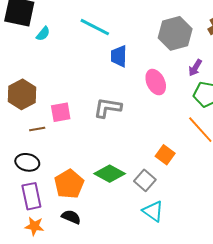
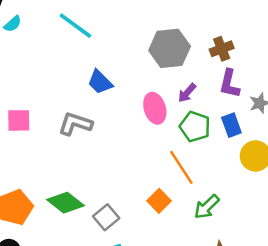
blue trapezoid: (119, 56) -> (100, 82), moved, turned -55
pink ellipse: (156, 82) -> (155, 108), moved
orange square: (165, 155) -> (159, 201), moved

